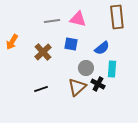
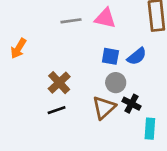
blue square: (71, 44) -> (110, 56), moved
brown cross: (43, 52) -> (59, 83), moved
cyan rectangle: (112, 69) -> (150, 129), moved

